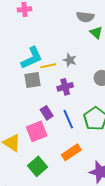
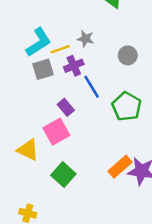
purple cross: (65, 87) -> (74, 66), moved
blue line: (68, 119) -> (92, 87), moved
orange rectangle: (71, 152) -> (120, 167), moved

